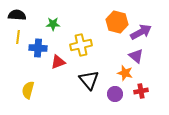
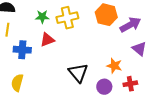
yellow cross: (81, 45) -> (67, 18), moved
blue cross: (38, 48) -> (22, 50), moved
purple triangle: (136, 56) -> (139, 49), moved
red triangle: (58, 62) -> (47, 40), moved

